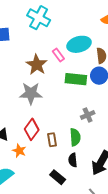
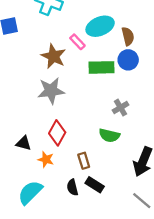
green semicircle: (75, 137) -> (109, 135), turned 114
brown rectangle: (52, 140) -> (84, 161), moved
black semicircle: (73, 160) -> (72, 187), moved

